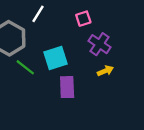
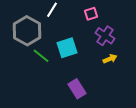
purple rectangle: (67, 87) -> (77, 89), moved, turned -30

